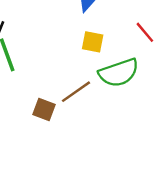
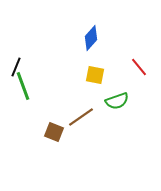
green semicircle: (119, 73) -> (117, 101), size x0.7

